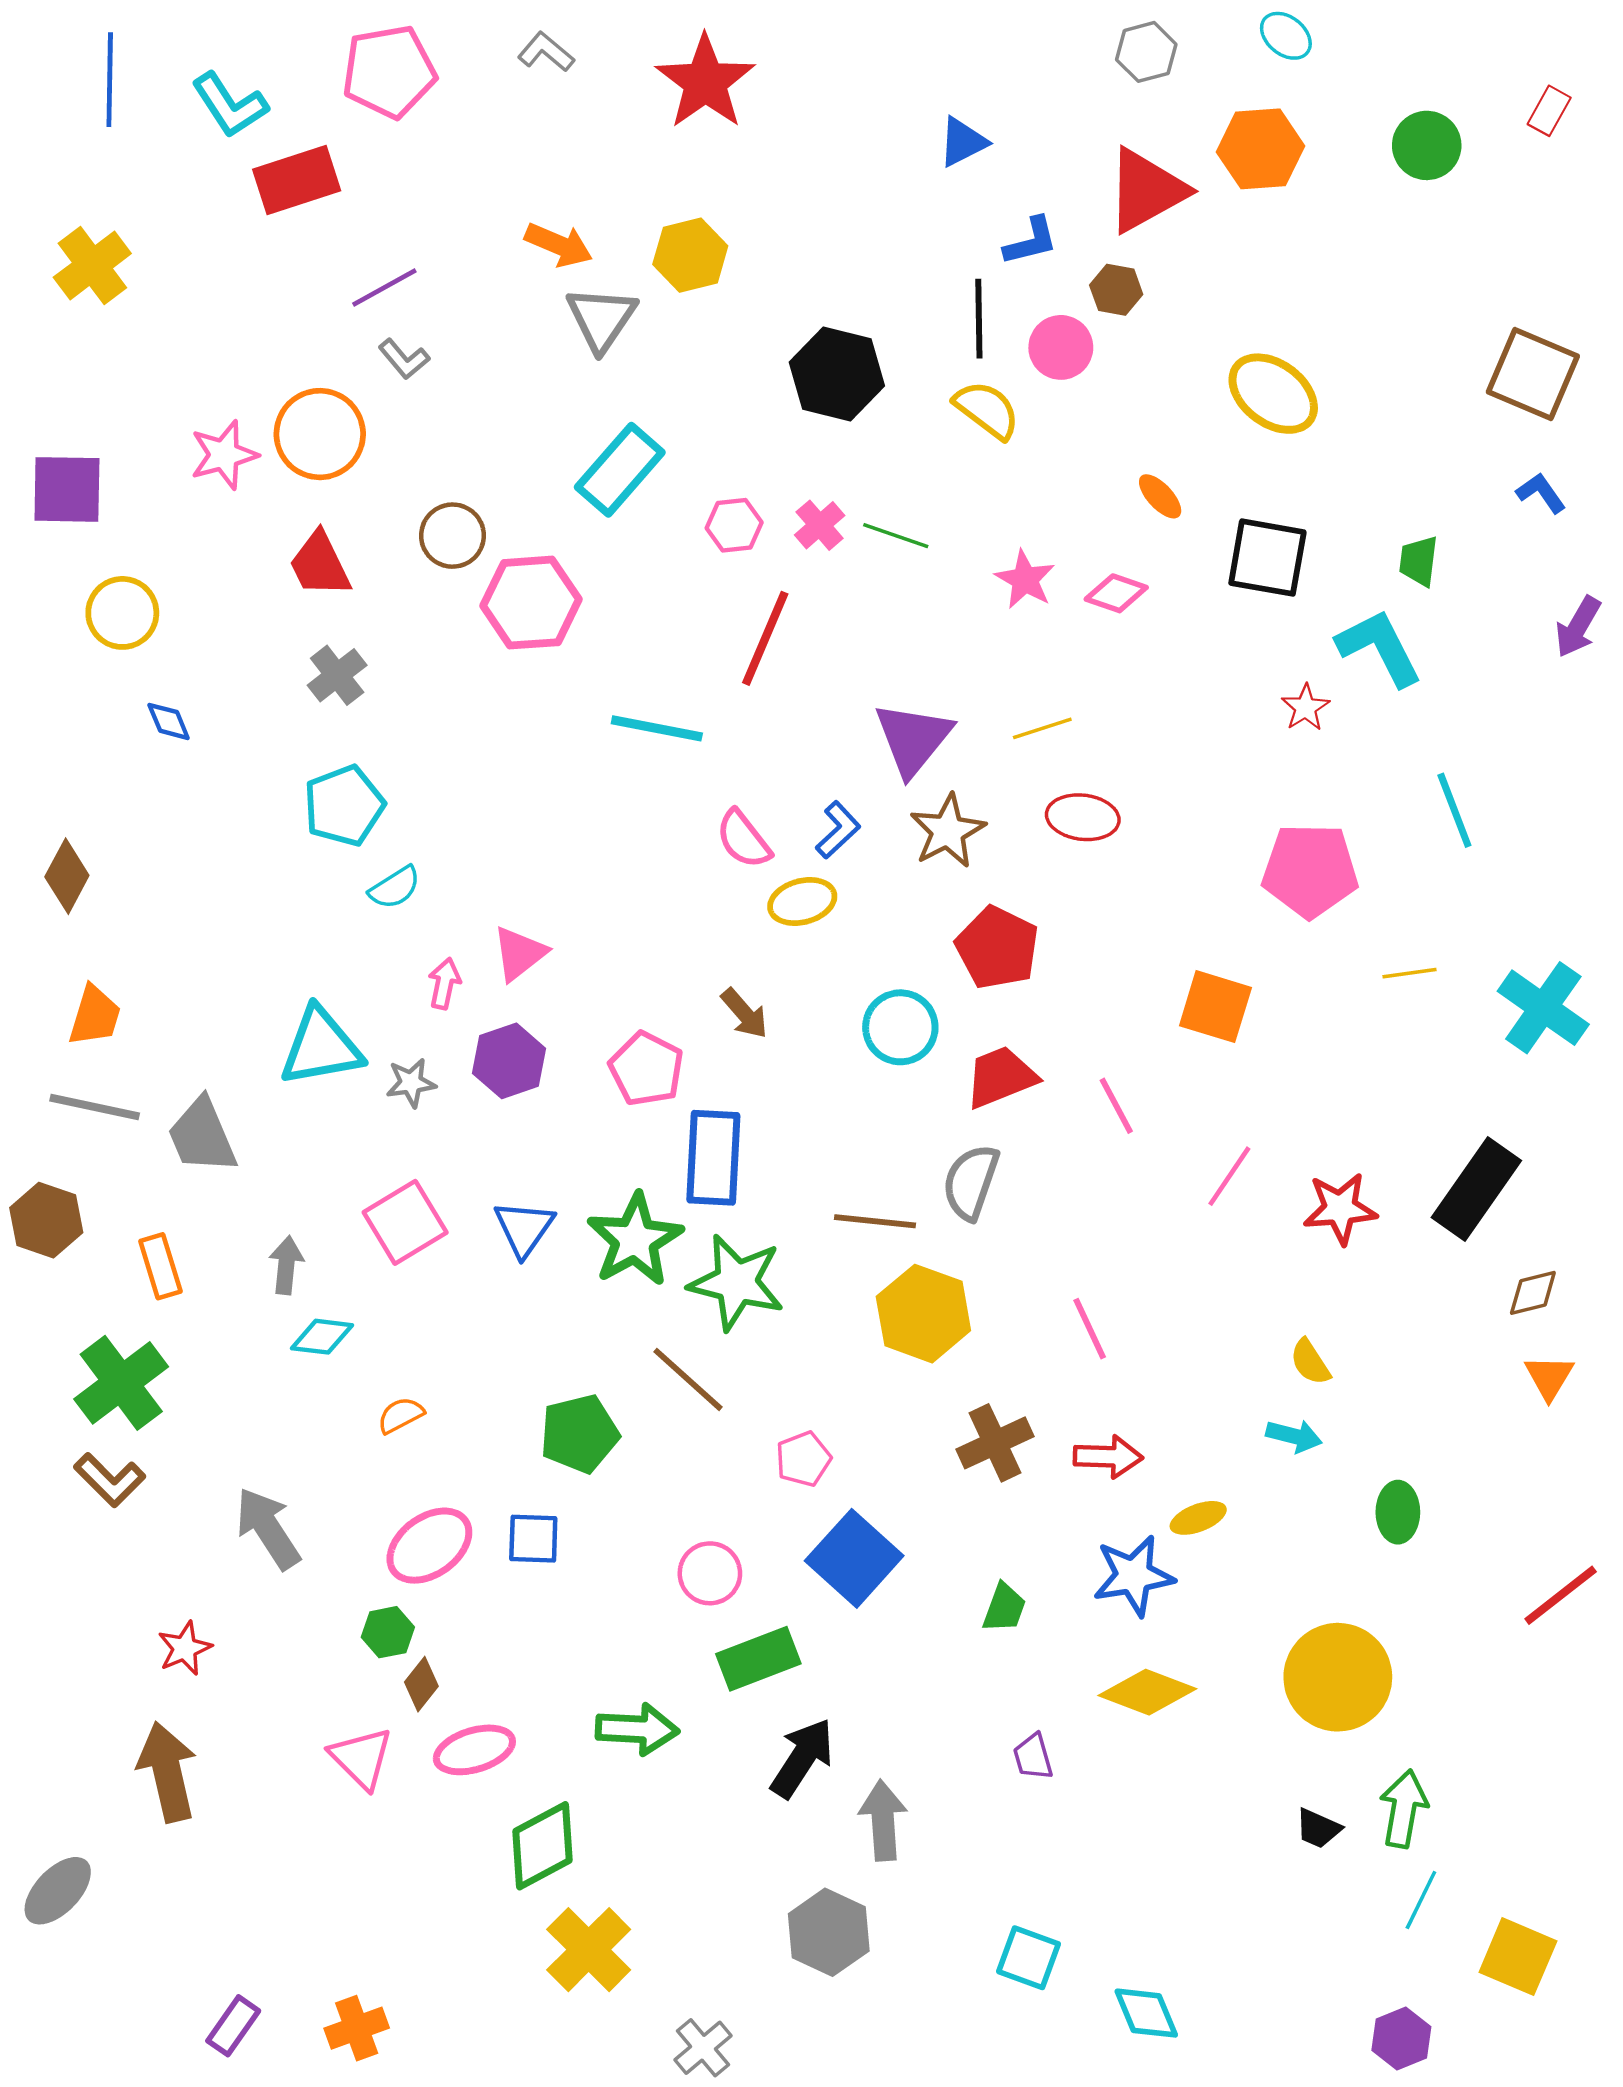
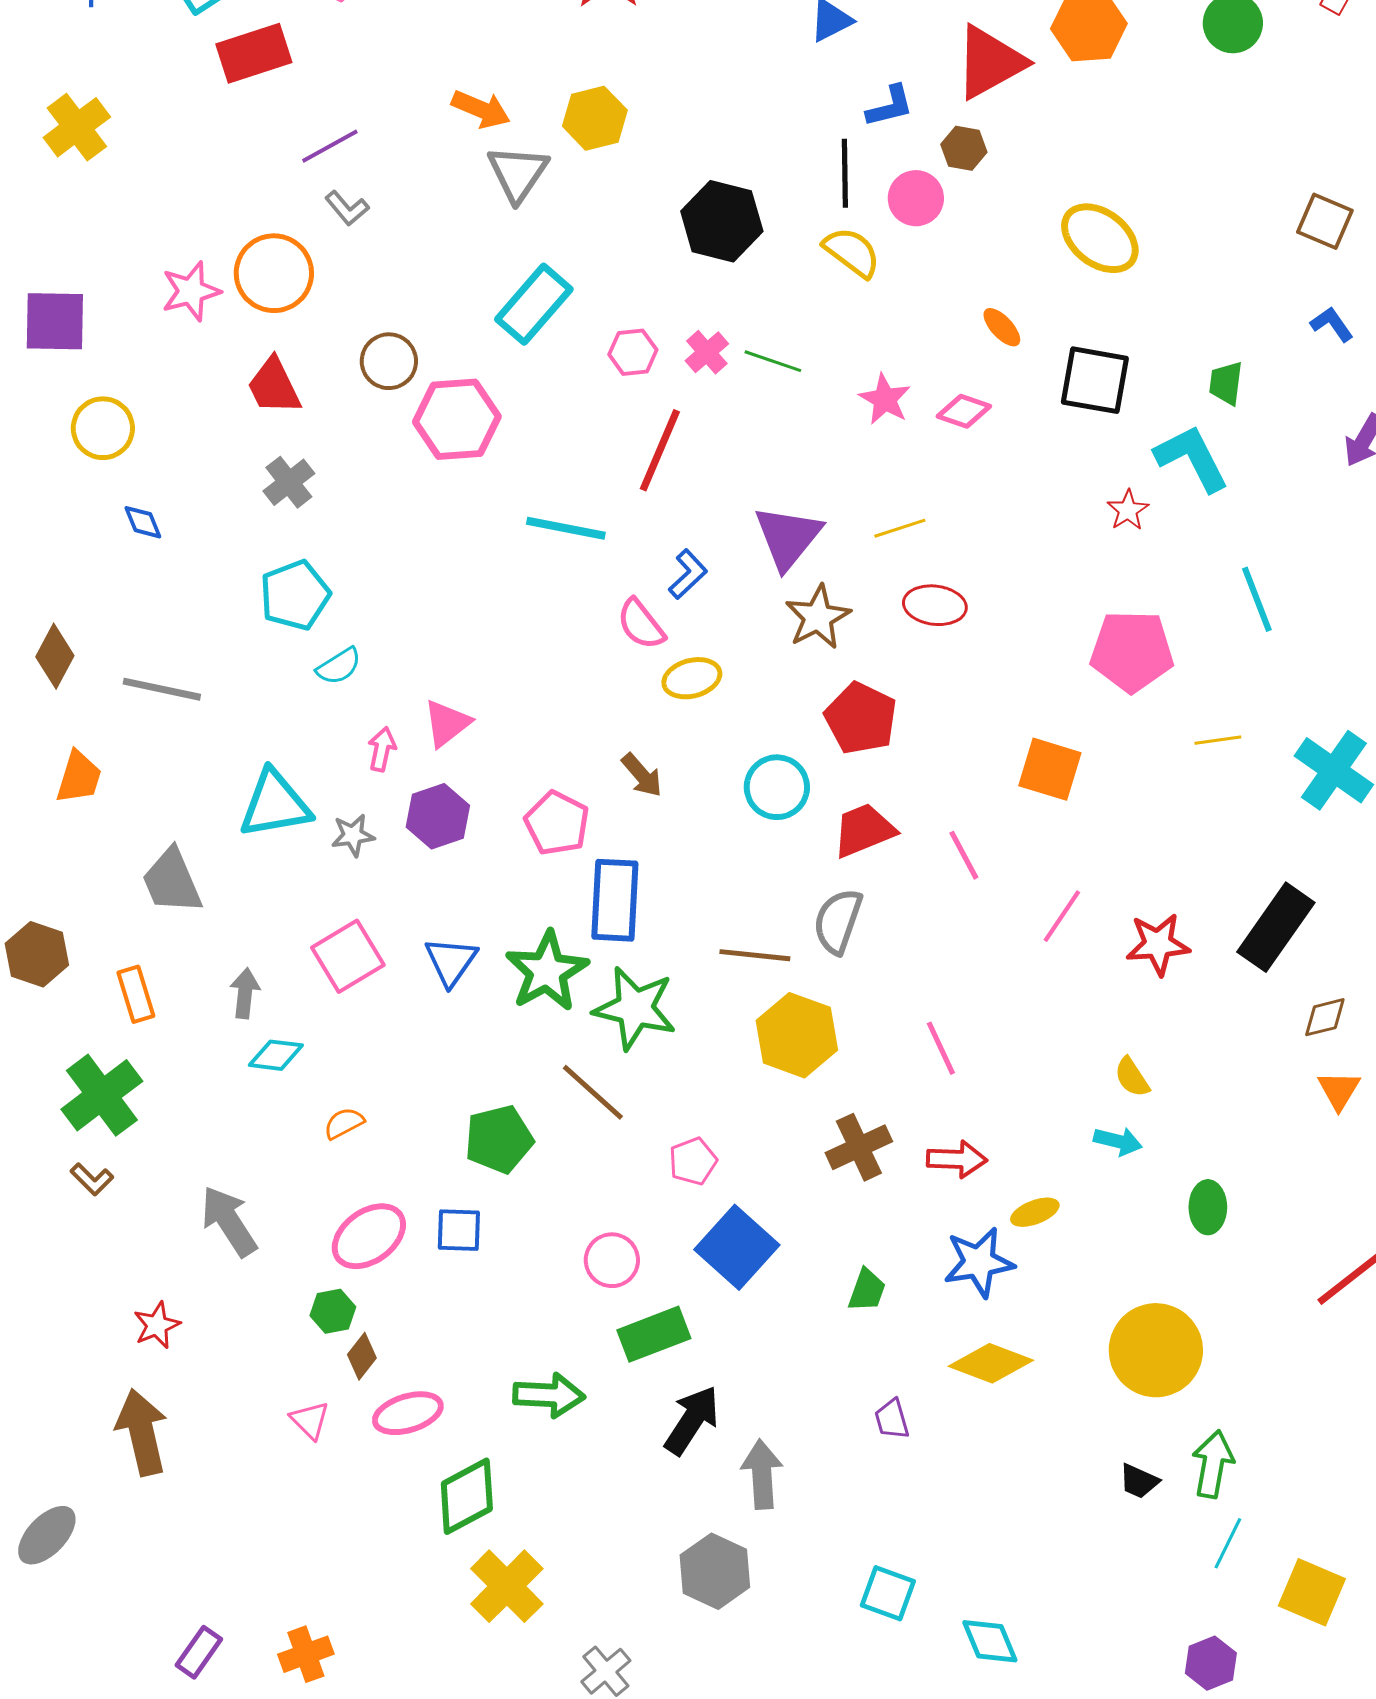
brown square: (1533, 374) -> (1325, 221), size x0.7
blue L-shape: (838, 830) -> (688, 574), moved
gray line: (95, 1107) -> (162, 689), moved
brown L-shape: (110, 1480) -> (92, 1179), size x0.7
pink triangle: (361, 1758) -> (310, 1420), size x0.7

